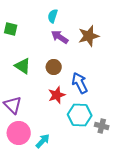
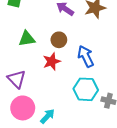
green triangle: (23, 66) -> (27, 39), turned -42
red star: (57, 95) -> (52, 61), moved

